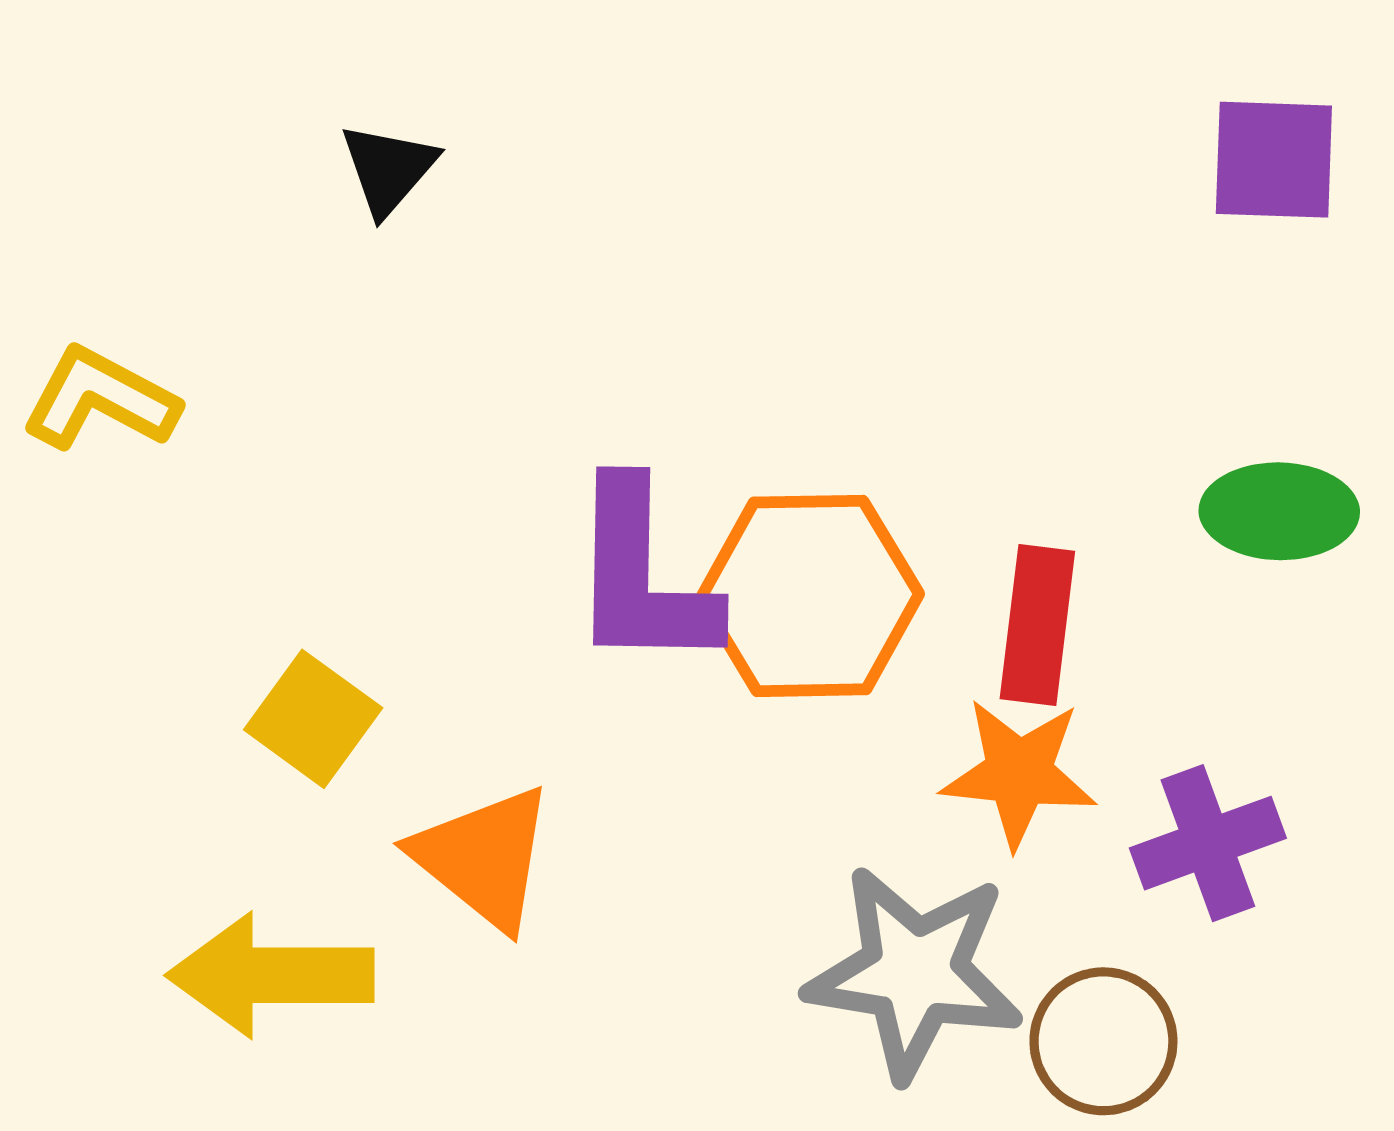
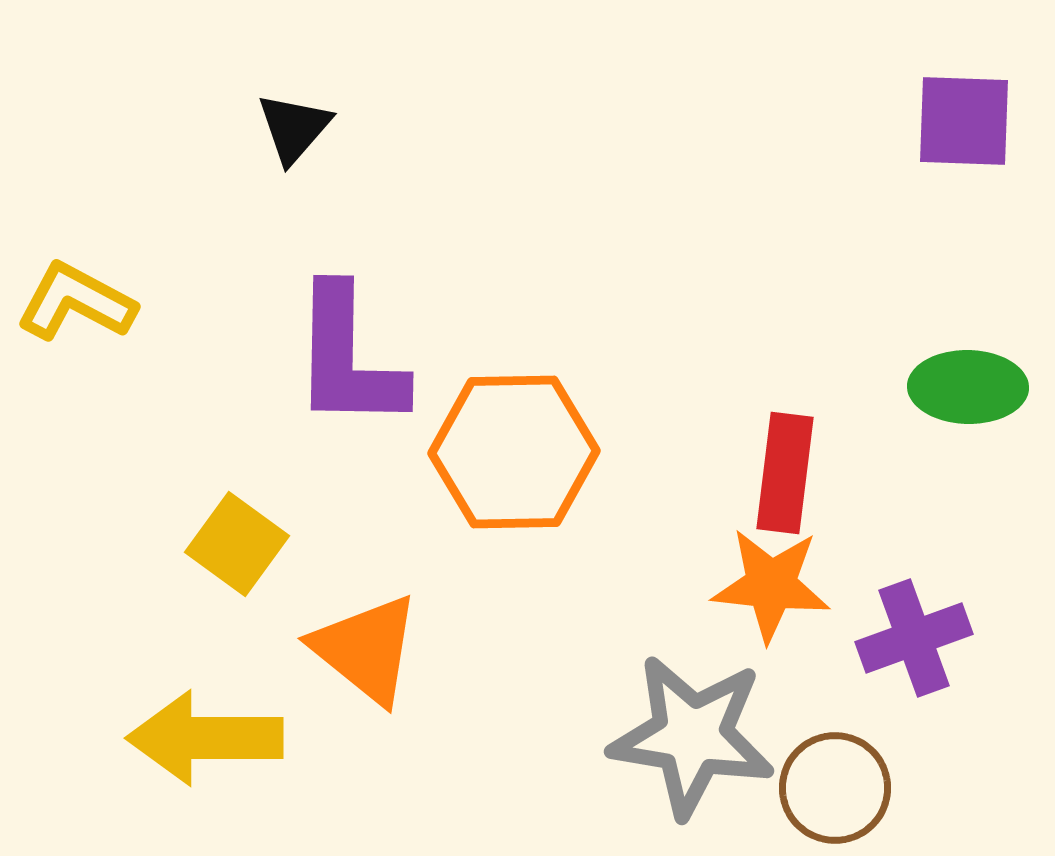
purple L-shape: (642, 576) -> (348, 358), moved
orange hexagon: (810, 596) -> (514, 452), moved

